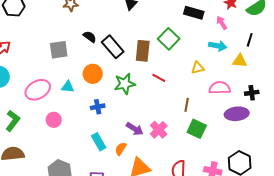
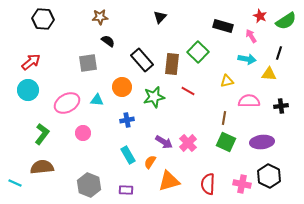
black semicircle: (90, 37) -> (108, 41), moved
brown line: (187, 105) -> (224, 118), moved
purple ellipse: (237, 114) -> (262, 142), moved

